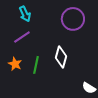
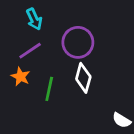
purple circle: (73, 19) -> (78, 42), moved
orange star: (15, 64) -> (20, 77), moved

